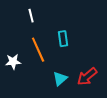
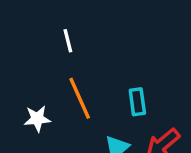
cyan rectangle: (63, 39) -> (137, 102), moved

